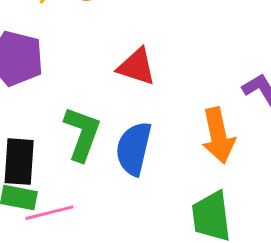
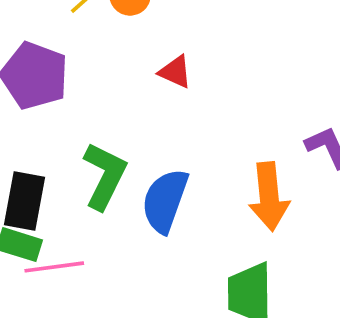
red triangle: (137, 67) -> (175, 72), moved, size x0.7

